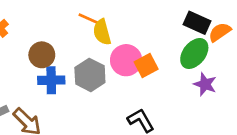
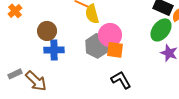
orange square: (146, 66) -> (115, 50), moved, turned 36
gray hexagon: (90, 75) -> (97, 46), moved

